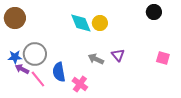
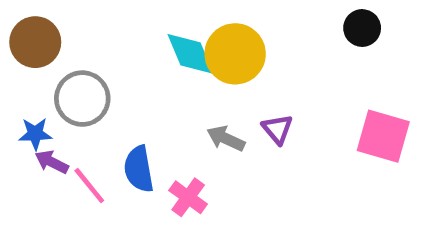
yellow circle: (100, 23) -> (235, 54), size x1.6
gray circle: (35, 54) -> (82, 99), moved
pink square: (163, 58) -> (383, 136), size x1.6

